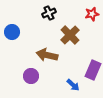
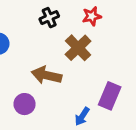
red star: (92, 14) -> (92, 16), moved
blue arrow: (73, 85) -> (82, 116), turned 80

